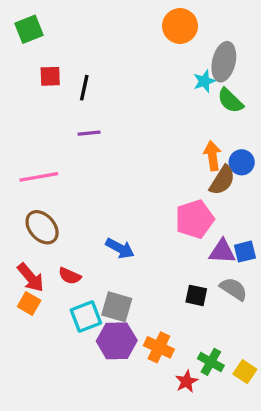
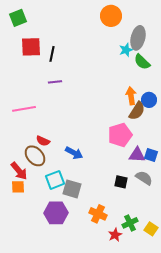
red square: (50, 76) -> (31, 47), size x1.5
brown ellipse: (42, 227) -> (35, 156), moved
blue square: (245, 252) -> (151, 155), turned 32
red semicircle: (70, 276) -> (43, 141), moved
orange square: (29, 304) -> (18, 187), turned -32
cyan square: (86, 317) -> (55, 180), moved
purple hexagon: (117, 341) -> (56, 213), moved
green cross: (211, 362) -> (130, 223), turned 35

